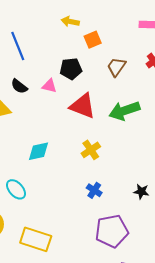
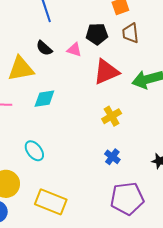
brown trapezoid: (116, 67) -> (130, 33), moved, turned -45
red triangle: (83, 106) -> (106, 72), turned -48
cyan diamond: (38, 151) -> (44, 99), moved

